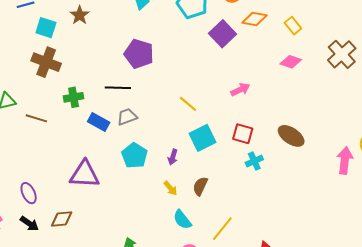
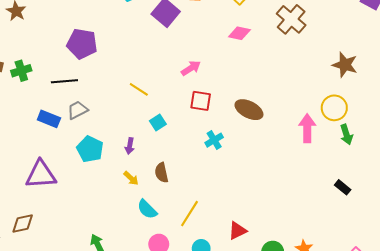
green cross: (74, 97) -> (21, 71), moved
red square: (243, 134) -> (201, 101), moved
cyan square: (202, 138) -> (158, 123), size x0.6
brown semicircle: (200, 186) -> (161, 173), turned -30

